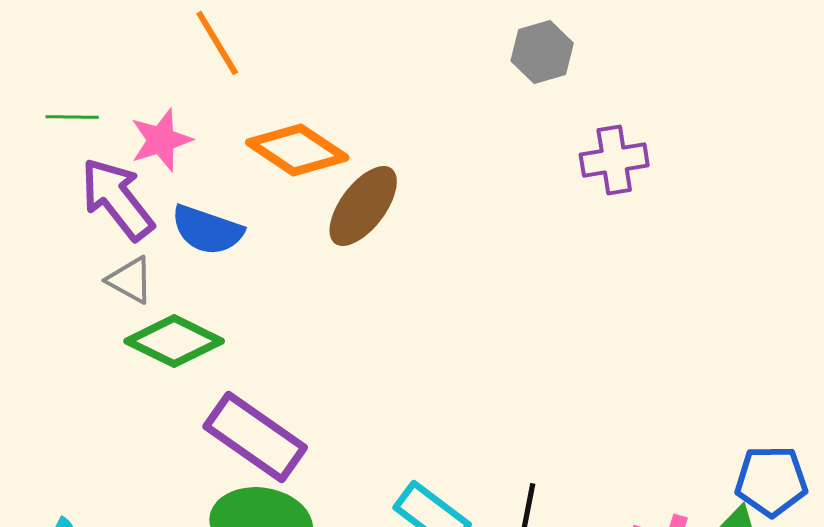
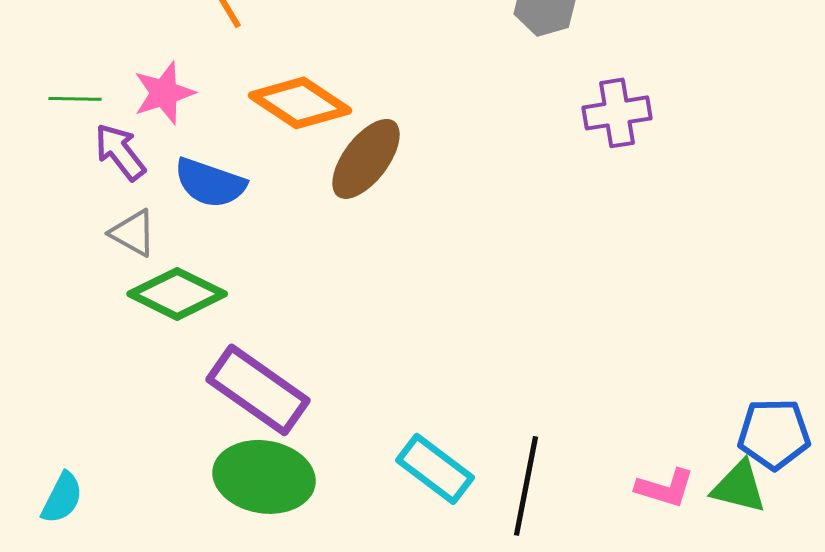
green line: (72, 117) -> (75, 99), moved
purple arrow: (117, 199) -> (120, 152), size x0.7

